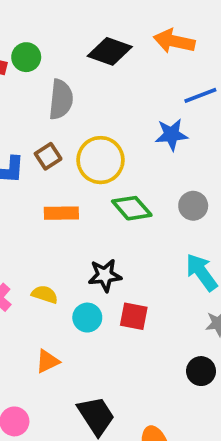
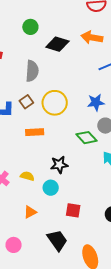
green circle: (26, 57) -> (30, 27), moved
blue star: (171, 135) -> (96, 102), moved
green diamond: (132, 208) -> (87, 138), moved
red square: (134, 316) -> (73, 210), moved

